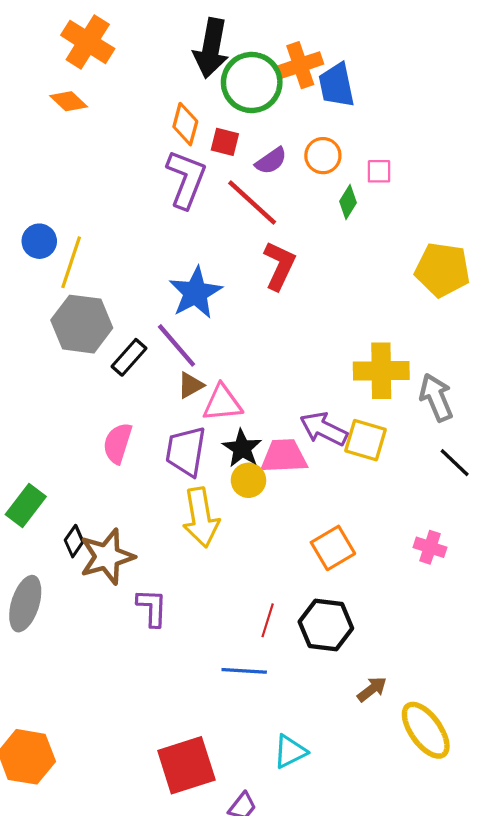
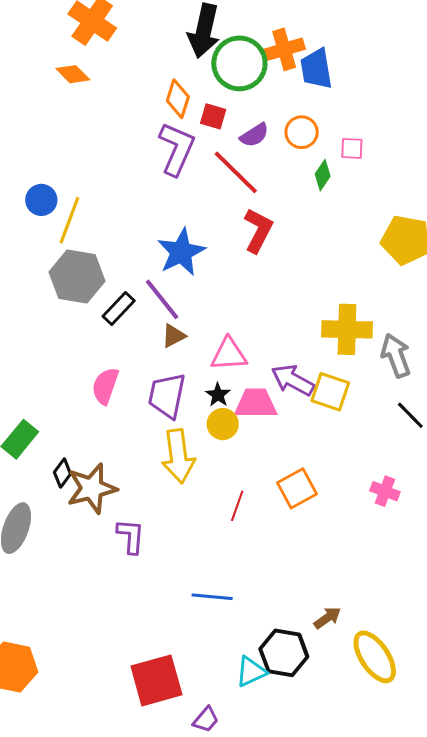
pink triangle: (222, 403) -> (229, 354), moved
black star: (242, 448) -> (218, 395), size x0.7
red line: (268, 620) -> (237, 506), moved
black hexagon: (326, 625) -> (284, 653), moved

